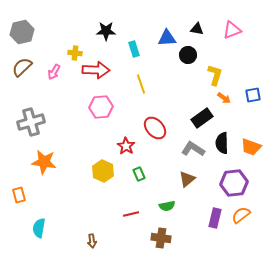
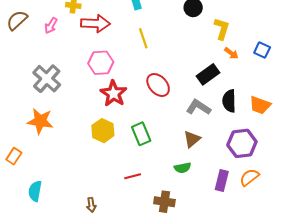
blue square: (253, 95) -> (262, 50), turned 35
gray cross: (31, 122) -> (47, 79), moved, turned -32
red star: (126, 146) -> (114, 93), moved, size x1.4
green rectangle: (139, 174) -> (141, 134), size x1.5
orange rectangle: (19, 195) -> (14, 156), turned 49
green semicircle: (167, 206) -> (182, 168), moved

